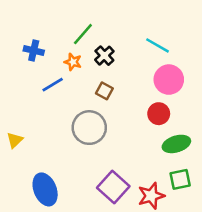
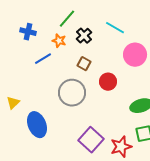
cyan line: (157, 45) -> (115, 28), moved
red circle: (159, 114) -> (108, 82), moved
blue ellipse: (45, 189) -> (37, 125), moved

